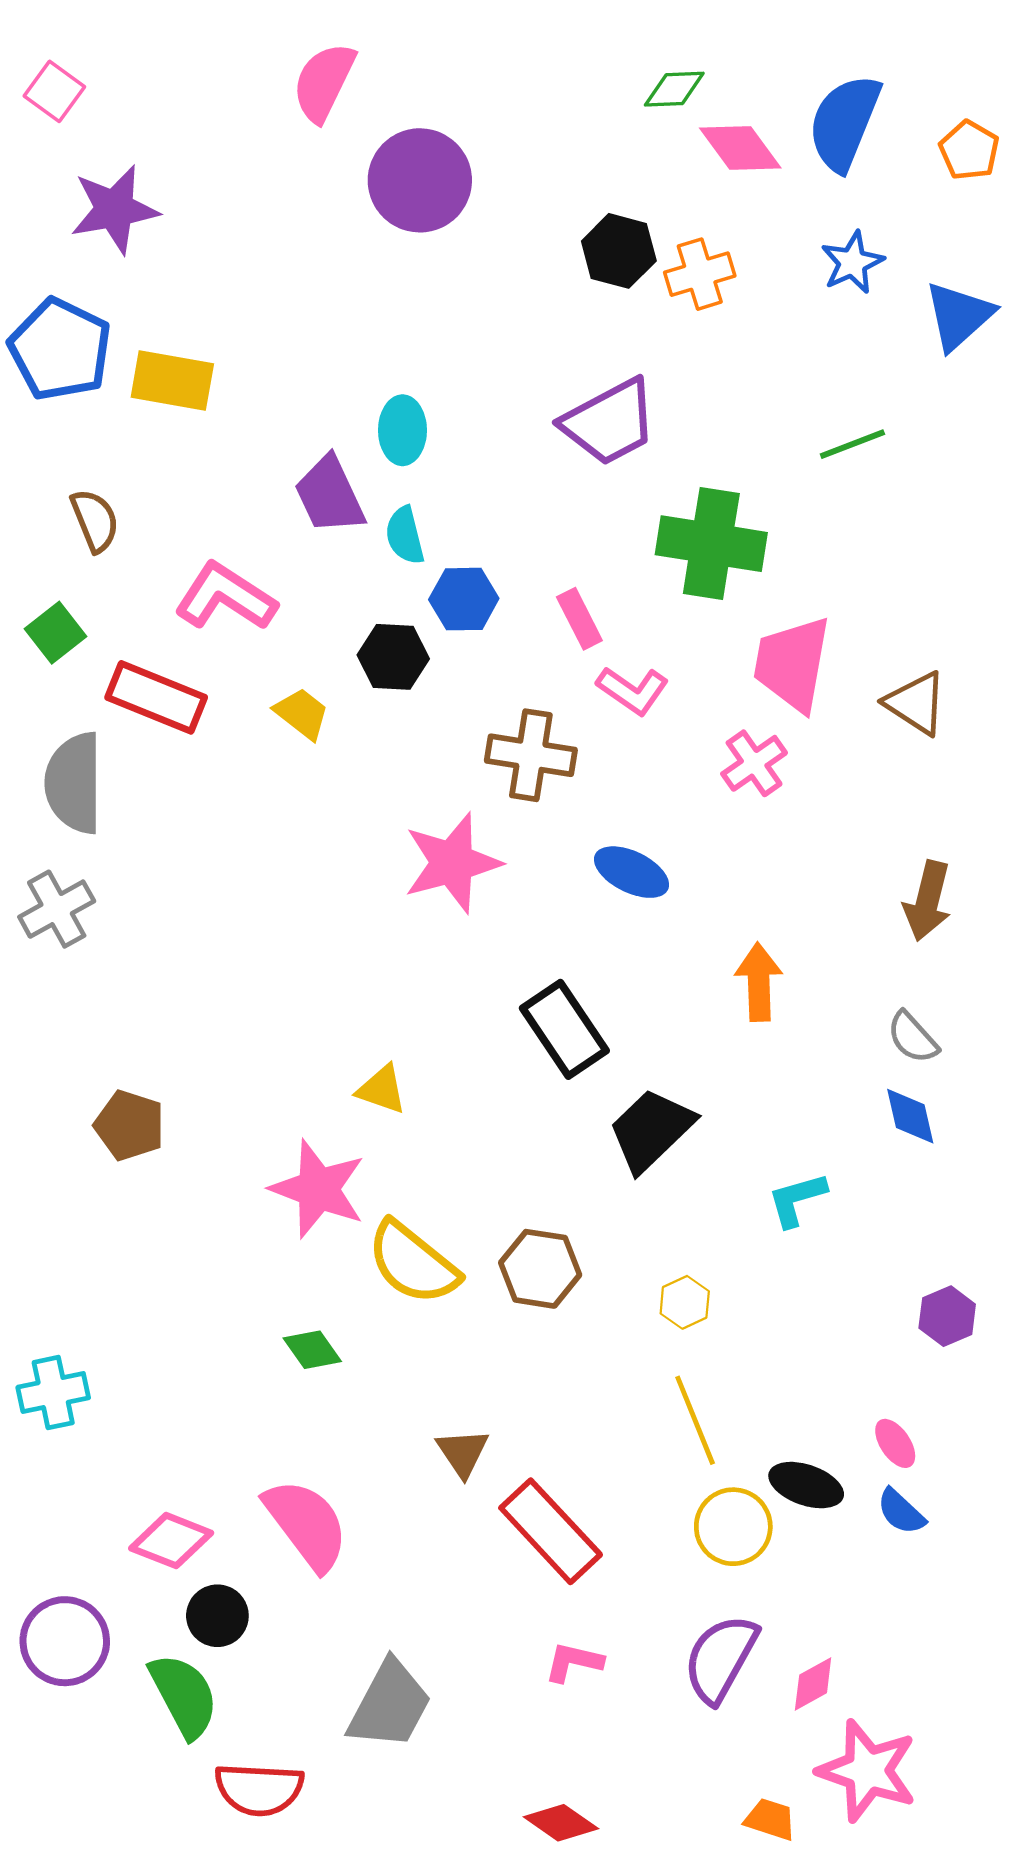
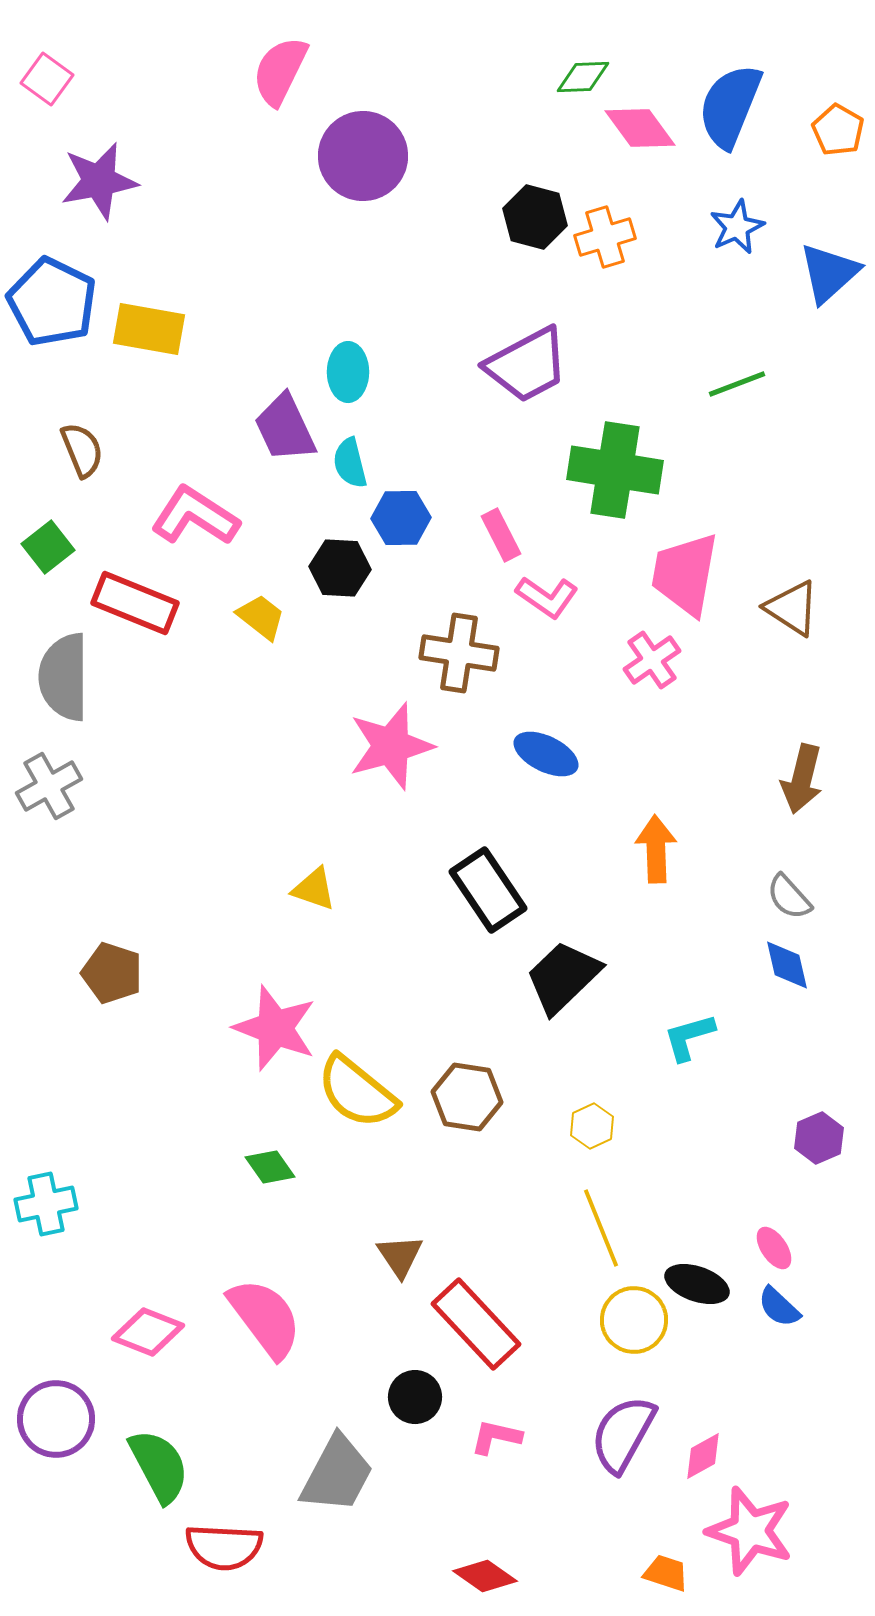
yellow triangle: (382, 1089) -> (314, 889), moved
black circle: (217, 1616) -> (415, 1397), moved

